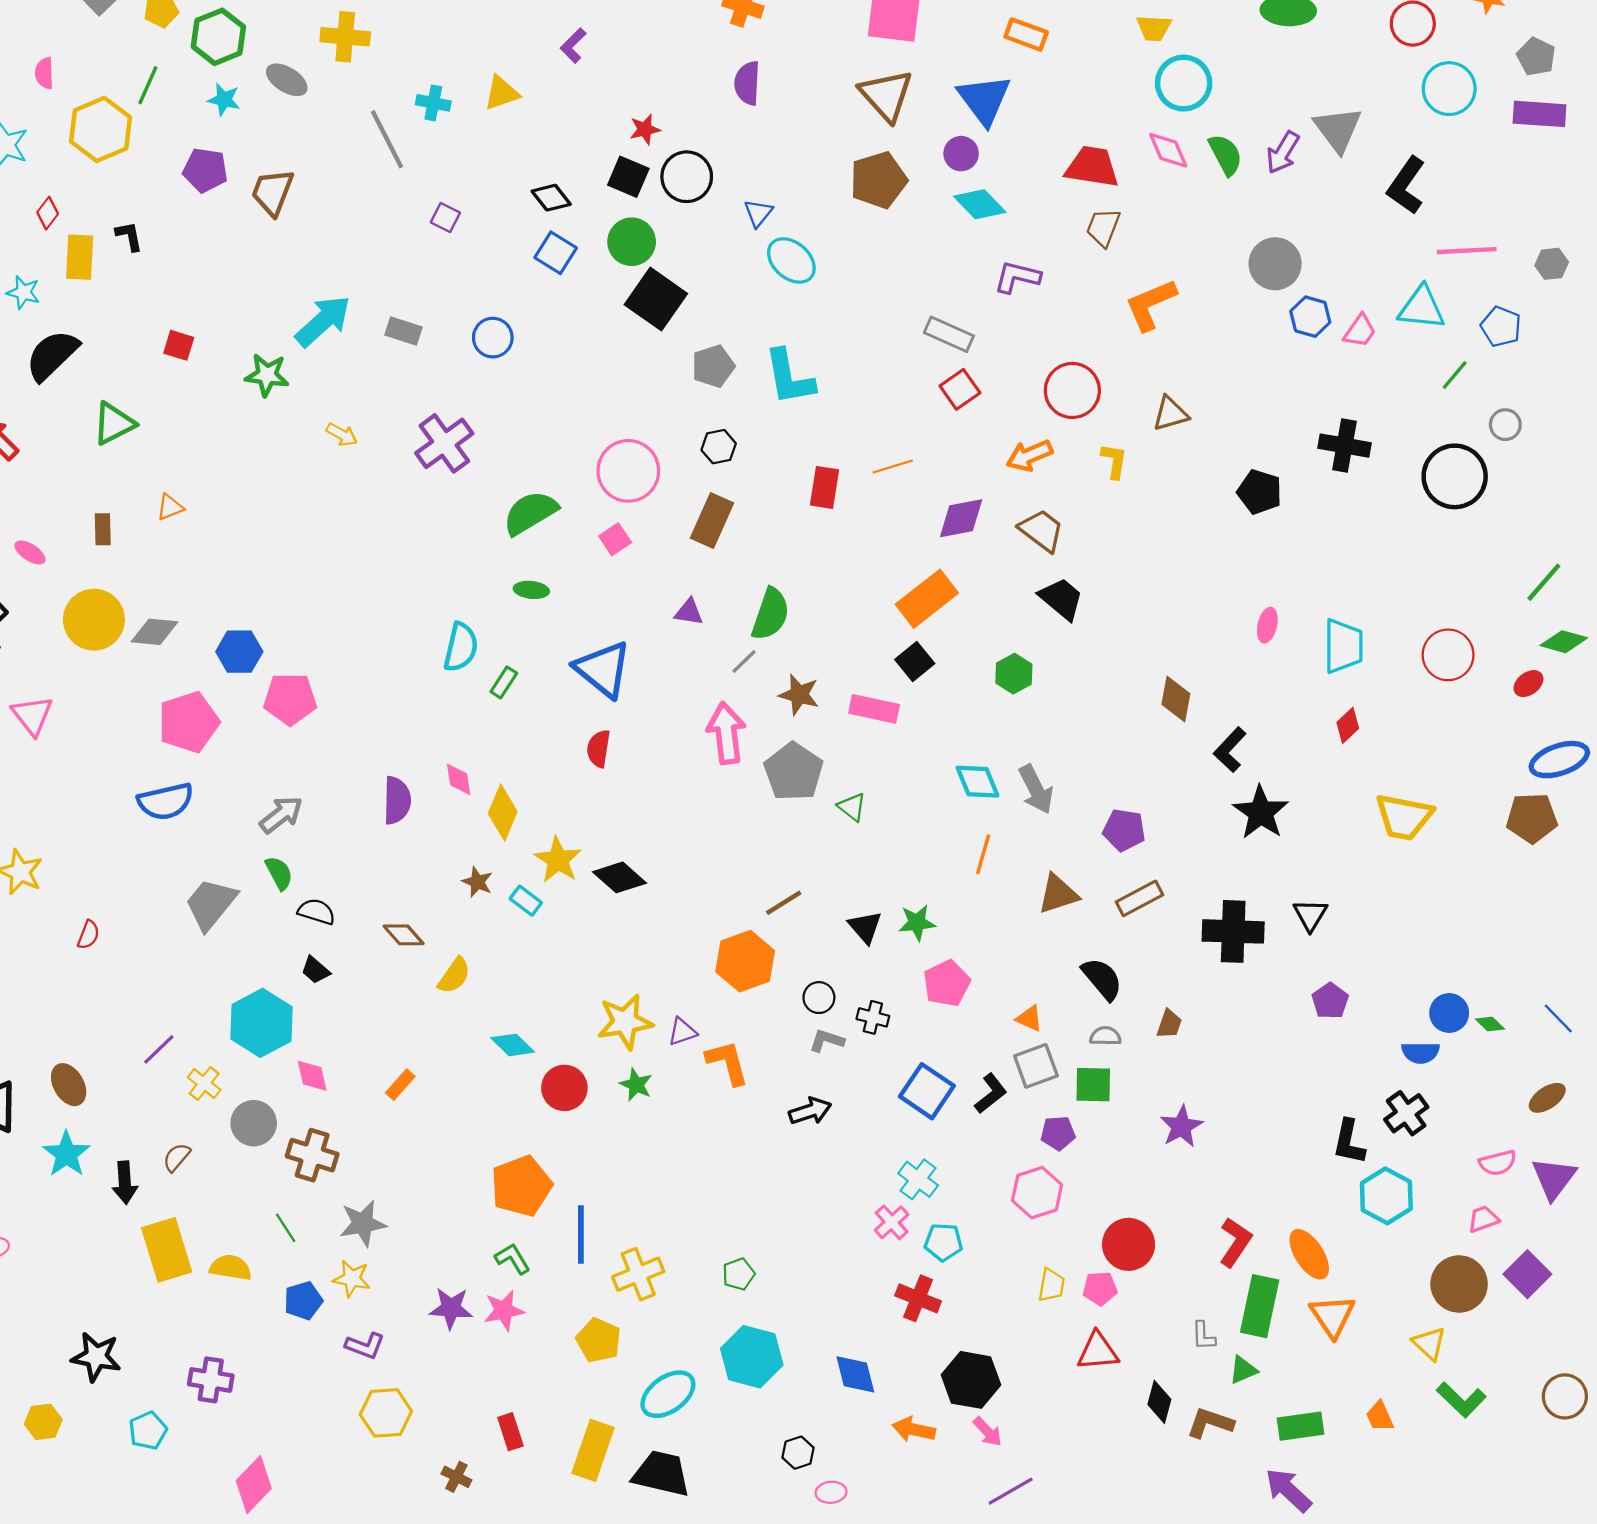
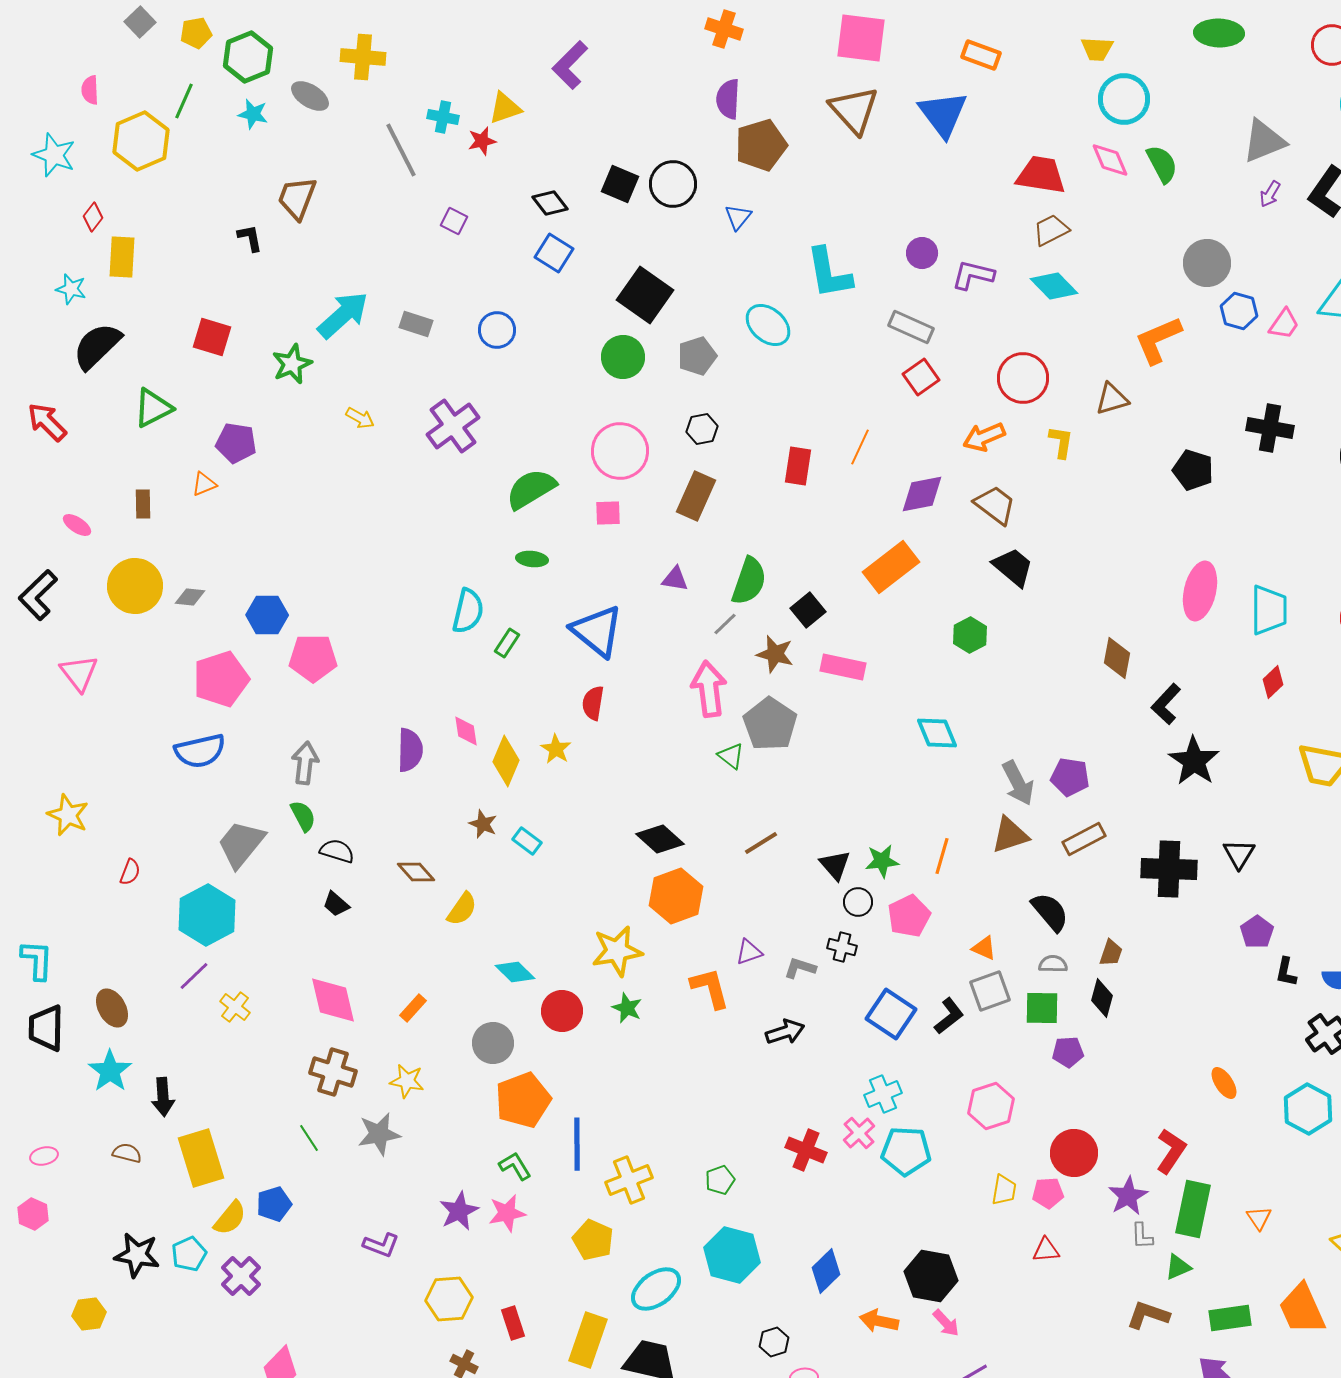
purple L-shape: (573, 46) -> (570, 65), size x1.5
red star: (645, 129) -> (482, 141), moved
gray triangle: (1338, 129) -> (1264, 141), turned 45
purple arrow: (1283, 152) -> (1270, 194), moved, size x0.7
purple circle: (961, 154) -> (922, 253), moved
purple pentagon: (205, 170) -> (236, 443), moved
brown pentagon: (878, 180) -> (761, 145), moved
cyan diamond: (980, 204) -> (1054, 286), moved
brown trapezoid: (1103, 227) -> (1051, 230), turned 42
black L-shape: (129, 236) -> (250, 238), moved
green circle: (632, 242) -> (623, 357), moved
cyan ellipse: (791, 260) -> (768, 325), moved
orange L-shape: (1151, 305) -> (1158, 340), moved
red square: (179, 345) -> (212, 337), size x1.4
green star: (267, 375) -> (292, 364), turned -30
cyan L-shape: (789, 377) -> (829, 273), moved
orange line: (893, 466) -> (860, 447), turned -48
pink square: (615, 539) -> (608, 513), turned 32
pink ellipse: (1267, 625) -> (1200, 591), size x1.8
gray diamond: (155, 632) -> (190, 597), size x0.7
black square: (915, 662) -> (808, 610), moved
gray arrow: (1036, 789) -> (1018, 783), moved
green triangle: (852, 807) -> (731, 756), moved
gray arrow: (281, 815) -> (305, 763), turned -45
orange line: (983, 854) -> (942, 856), moved
yellow star: (558, 860) -> (556, 749), moved, size x0.7
black diamond: (619, 877) -> (660, 839), moved
orange hexagon: (745, 961) -> (676, 896), moved
black circle: (819, 998) -> (858, 902), moved
cyan hexagon: (261, 1023) -> (207, 915), moved
purple triangle: (682, 1032) -> (749, 952), moved
pink diamond: (312, 1076) -> (333, 1000), size x1.6
gray circle: (254, 1123) -> (493, 1043), moved
purple star: (1181, 1126) -> (1128, 1196), moved
purple pentagon: (1058, 1133) -> (1068, 1052), moved
black L-shape: (1349, 1142) -> (1286, 972), moved, size x0.7
brown semicircle: (177, 1157) -> (127, 1153), moved, turned 64
cyan cross: (918, 1179) -> (883, 1094), turned 30
cyan pentagon: (943, 1242) -> (906, 1151), size x1.4
orange ellipse: (1309, 1254) -> (1224, 1083), moved, size x0.7
yellow semicircle: (231, 1268) -> (230, 1218), moved, turned 120
yellow star: (352, 1279) -> (407, 1081), moved
red cross: (918, 1298) -> (806, 1150), moved
blue pentagon: (303, 1301) -> (274, 1204), moved
purple star: (451, 1308) -> (459, 1211), turned -30
orange triangle: (1332, 1316) -> (1259, 1218), size x0.6
red triangle: (1098, 1351) -> (1046, 1250), size x0.7
blue diamond: (855, 1374) -> (826, 1271), turned 60
purple cross: (211, 1380) -> (241, 1276), turned 36
black diamond: (1159, 1402) -> (1102, 998), moved
yellow hexagon: (386, 1413) -> (449, 1299), moved
orange trapezoid: (1380, 1416) -> (1302, 1309), size x1.8
cyan pentagon: (148, 1431) -> (189, 1254), moved

